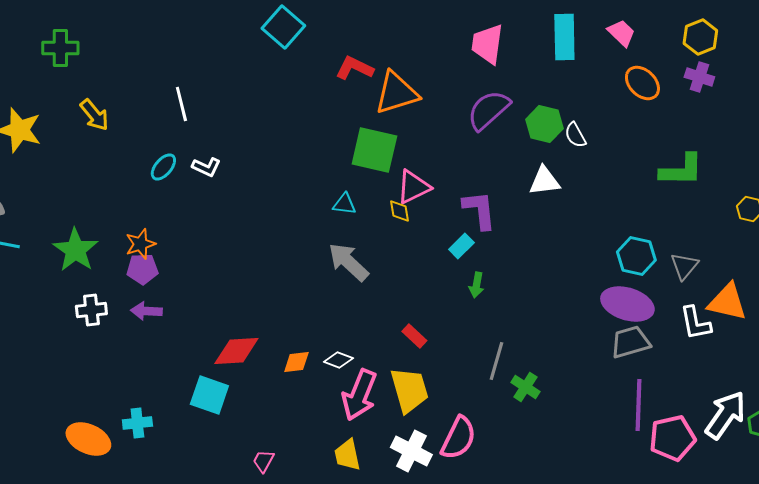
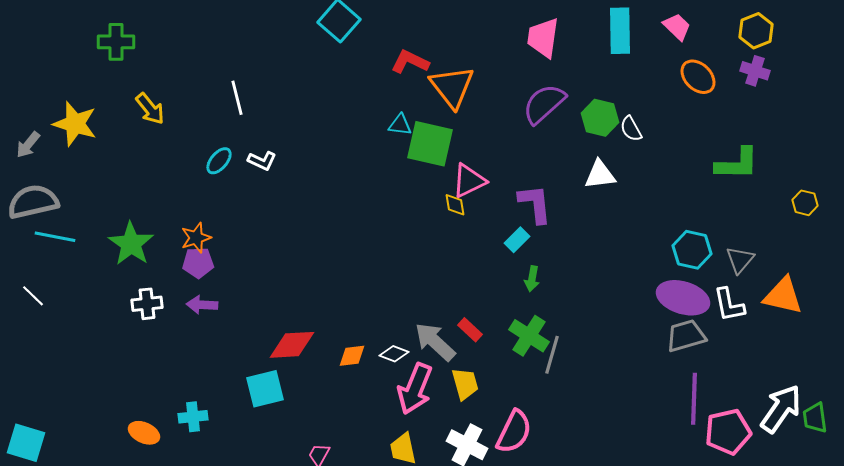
orange triangle: (396, 93) -> (452, 87), turned -51
cyan triangle: (344, 204) -> (400, 125), moved
gray arrow: (348, 262) -> (435, 342), moved
white L-shape: (695, 323) -> (729, 305), moved
green cross: (525, 387) -> (529, 336), moved, size x1.4
yellow trapezoid: (409, 390) -> (465, 384), size x0.7
cyan square: (209, 395) -> (265, 389), turned -33
orange ellipse: (88, 439) -> (144, 433), size x0.7

